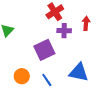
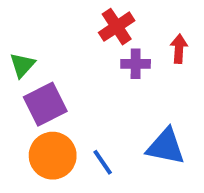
purple square: (44, 50) -> (45, 104), moved
orange circle: (22, 76) -> (53, 156), size x1.5

